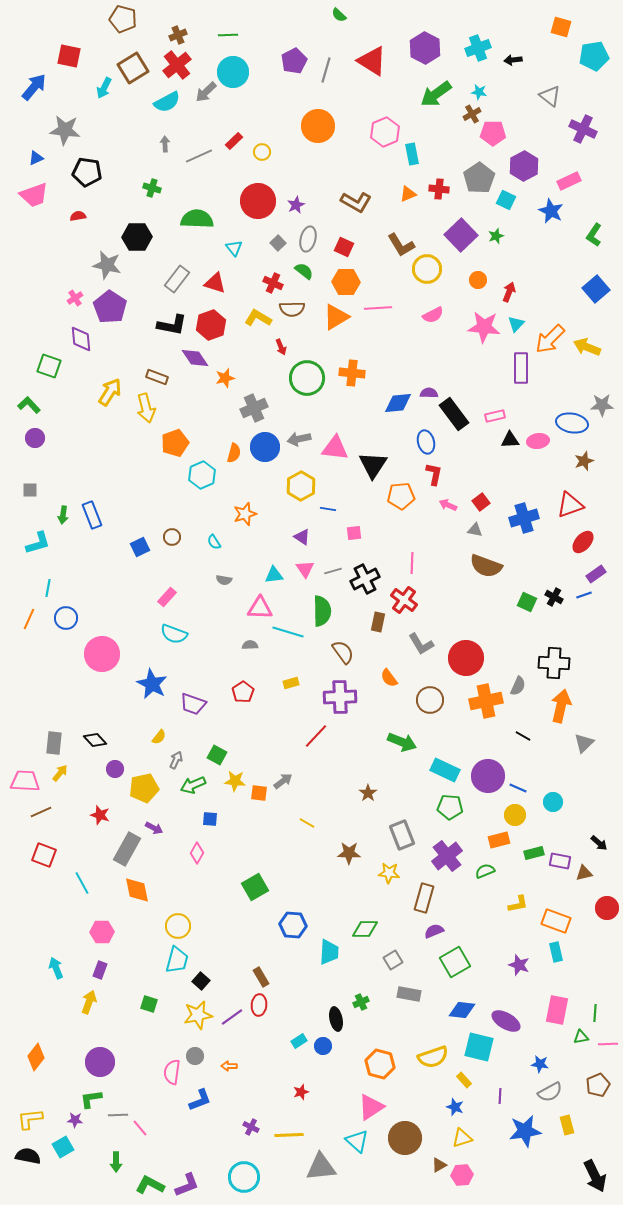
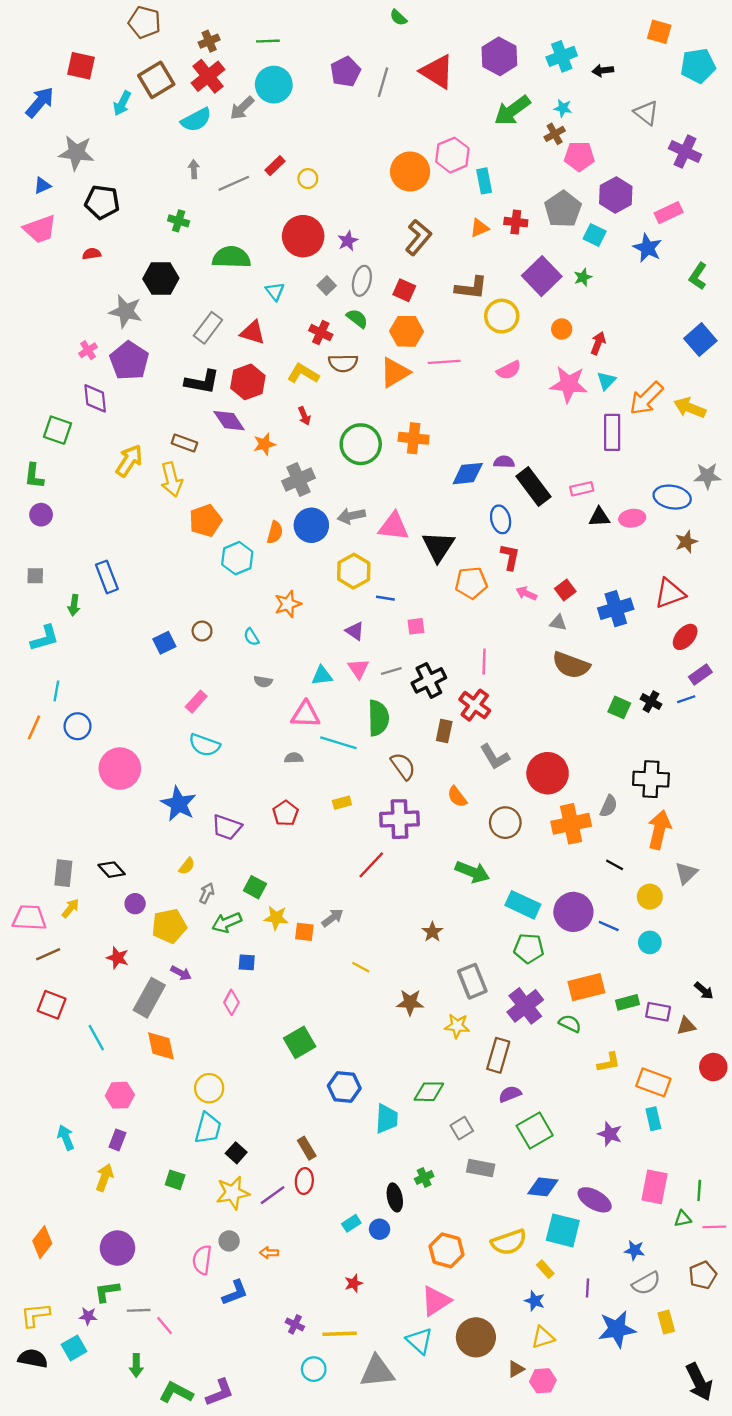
orange circle: (318, 126) -> (410, 172), moved
brown L-shape: (356, 202) -> (418, 237), turned -80
brown L-shape: (401, 245) -> (471, 288), turned -52
red arrow: (281, 347) -> (304, 416), moved
green L-shape: (29, 405) -> (34, 476), turned -130
blue rectangle: (92, 515) -> (107, 577), moved
yellow circle: (515, 815) -> (650, 897), moved
orange rectangle: (499, 840) -> (586, 987), size x1.4
green semicircle: (485, 871) -> (570, 1024), turned 48
cyan circle: (244, 1177) -> (314, 1369), moved, size x0.7

